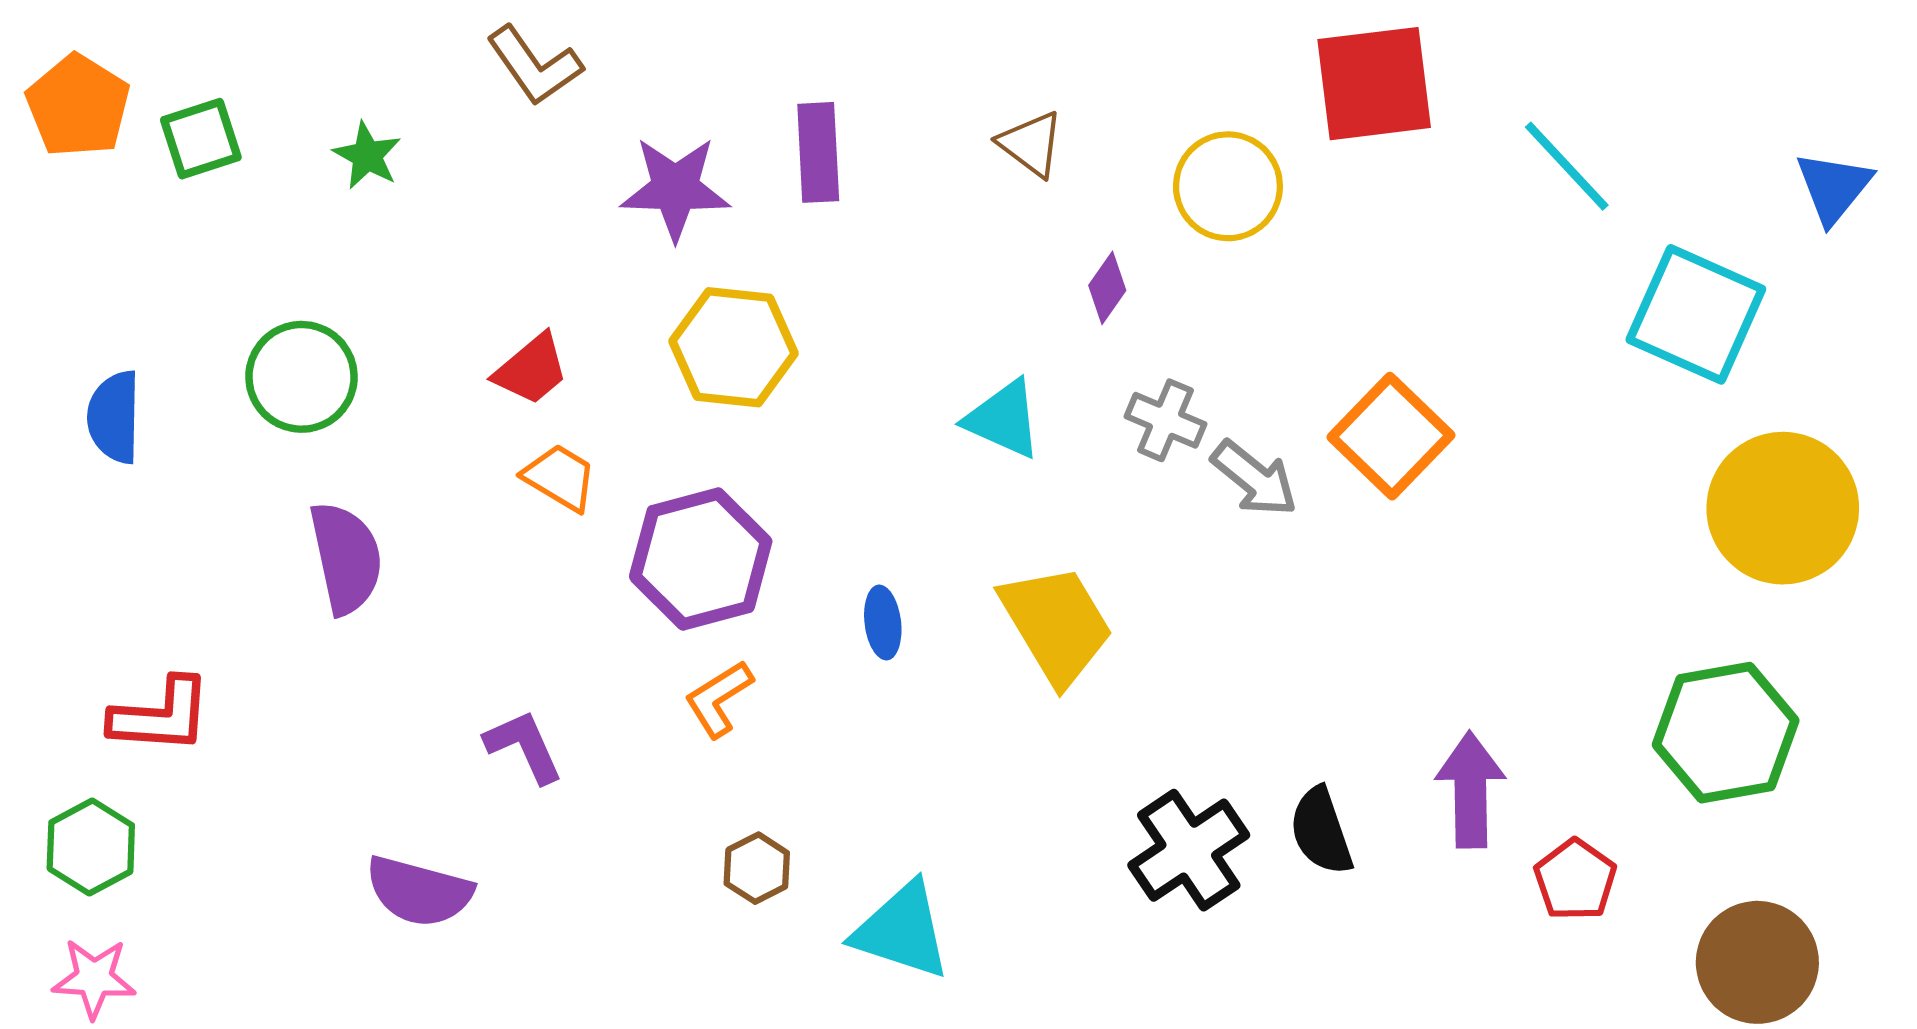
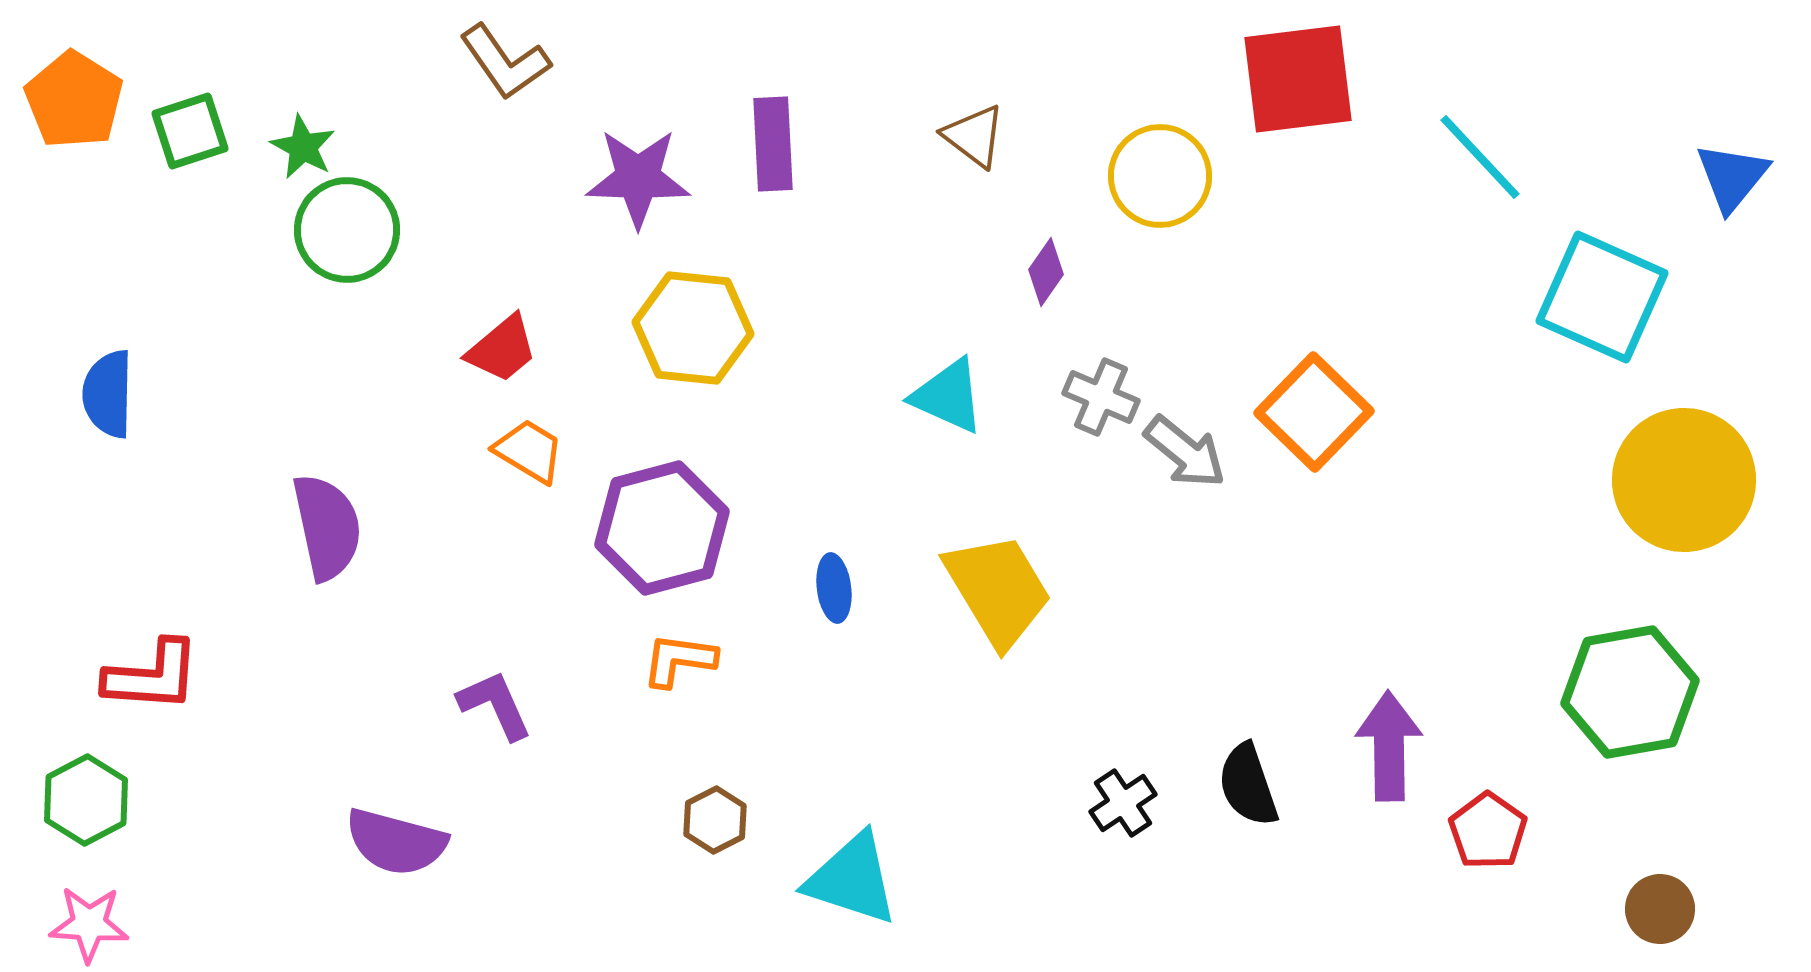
green star: (367, 156) -> (303, 147), moved
green circle: (302, 377) -> (347, 230), moved
orange L-shape: (719, 699) -> (679, 660), turned 40
black cross: (1189, 850) -> (1123, 803), size x0.6
brown circle: (1757, 962) -> (1660, 909), size x0.6

